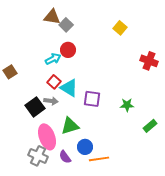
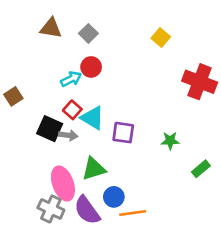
brown triangle: (52, 17) -> (51, 28), moved
red cross: (149, 61) -> (200, 82), size x1.4
black square: (35, 107) -> (50, 129), moved, turned -30
purple semicircle: (65, 157) -> (87, 210), size x1.6

